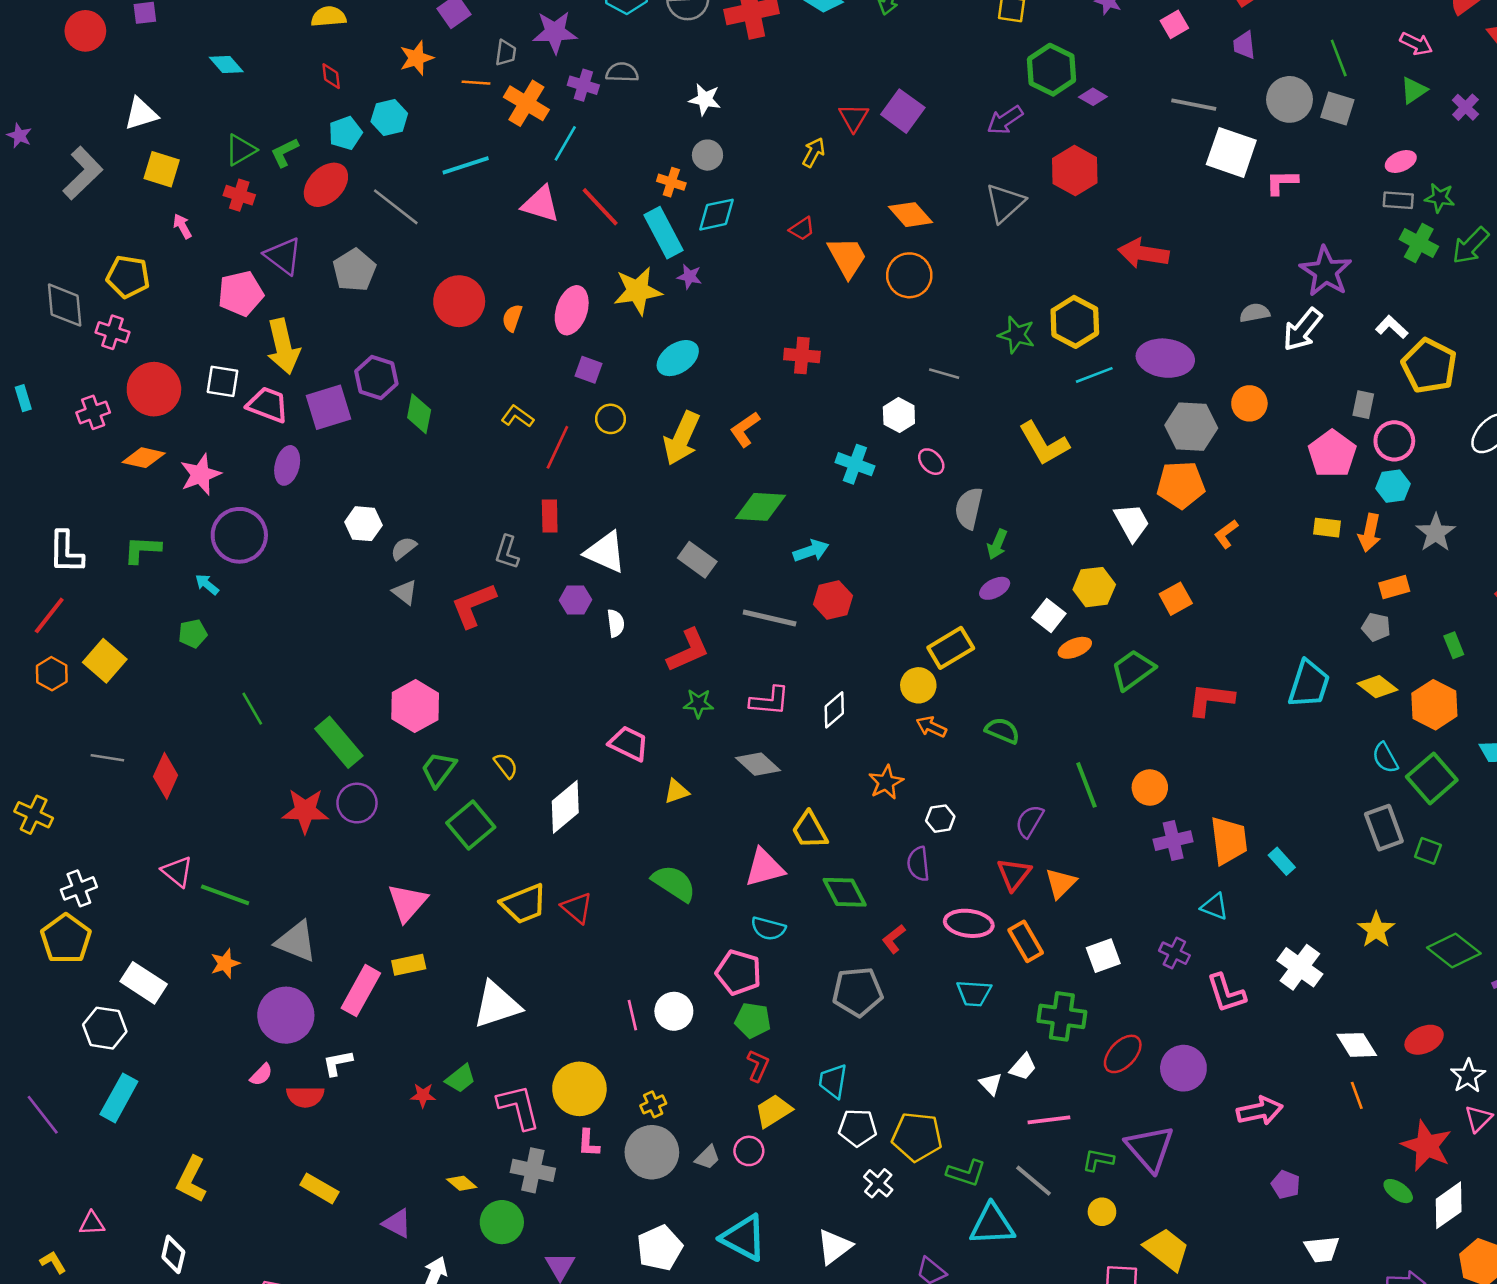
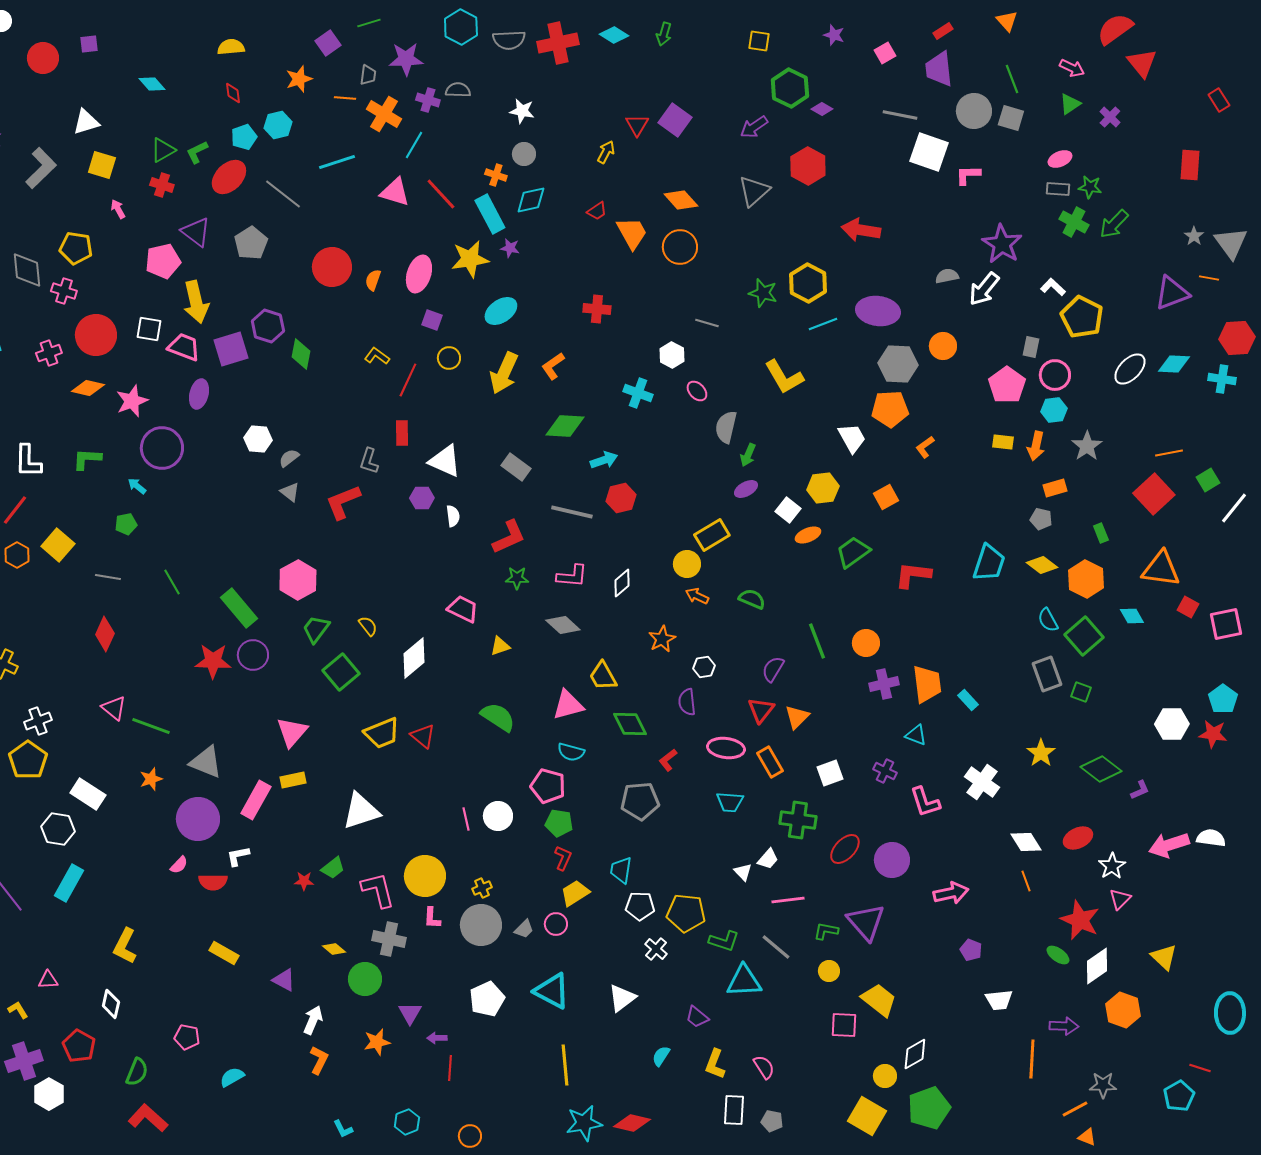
purple trapezoid: (1244, 45) -> (939, 69), size x1.6
gray line: (107, 758) -> (108, 577), moved

